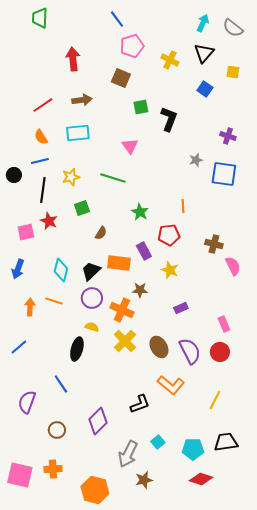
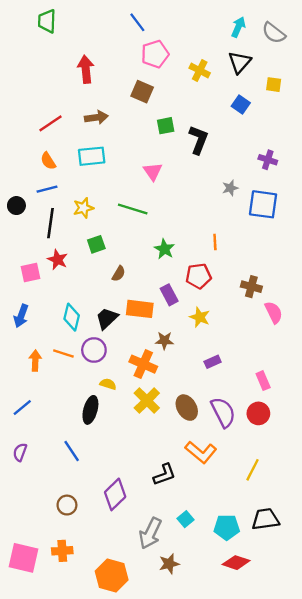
purple circle: (92, 298) -> (94, 350), moved
purple semicircle: (27, 402) -> (20, 452), moved, size x0.7

